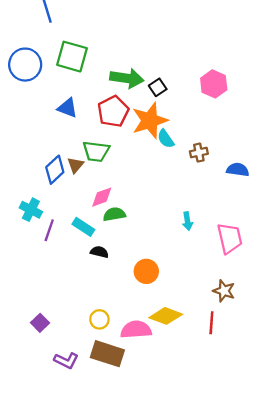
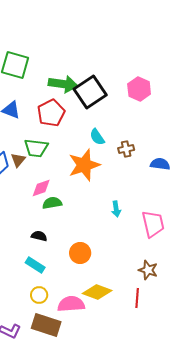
black square: (158, 87) -> (90, 92), size x2.0
orange star: (150, 121) -> (84, 165), moved
cyan rectangle: (83, 227) -> (35, 265), moved

